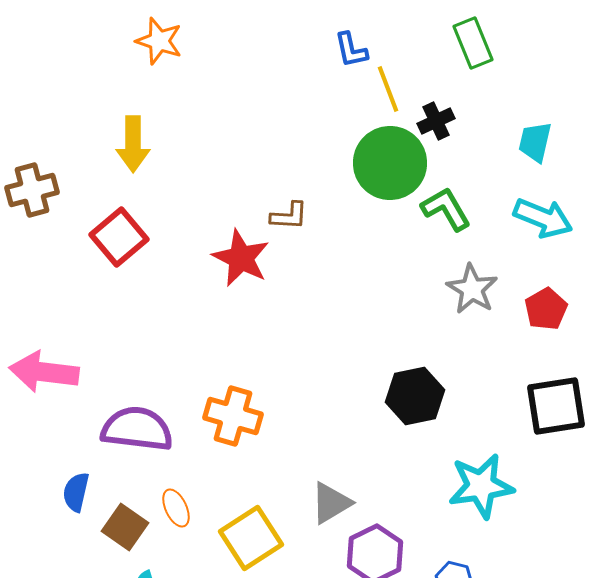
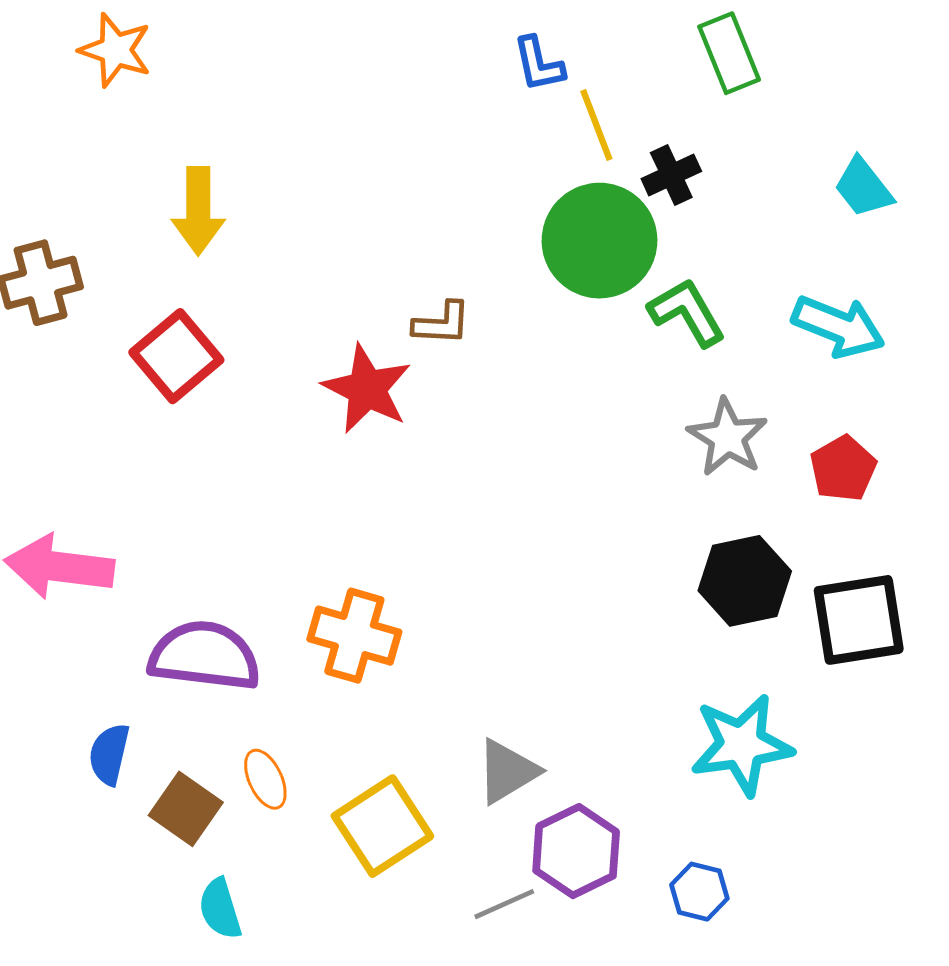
orange star: (159, 41) -> (115, 50), moved
cyan trapezoid: (535, 142) -> (863, 187), moved, turned -51
black hexagon: (415, 396) -> (745, 581), moved

